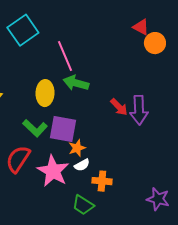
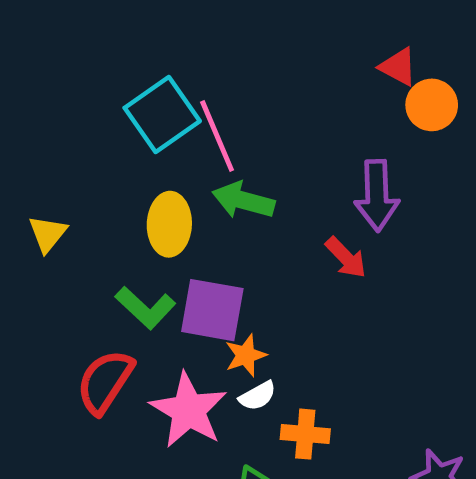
cyan square: (23, 30) -> (162, 114), moved
purple arrow: (139, 110) -> (377, 196), moved

